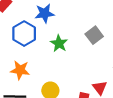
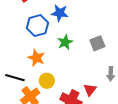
orange star: (20, 70) -> (36, 58), moved

